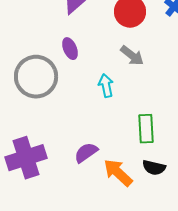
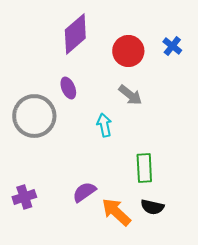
purple cross: (26, 158) -> (24, 197), size x0.6

